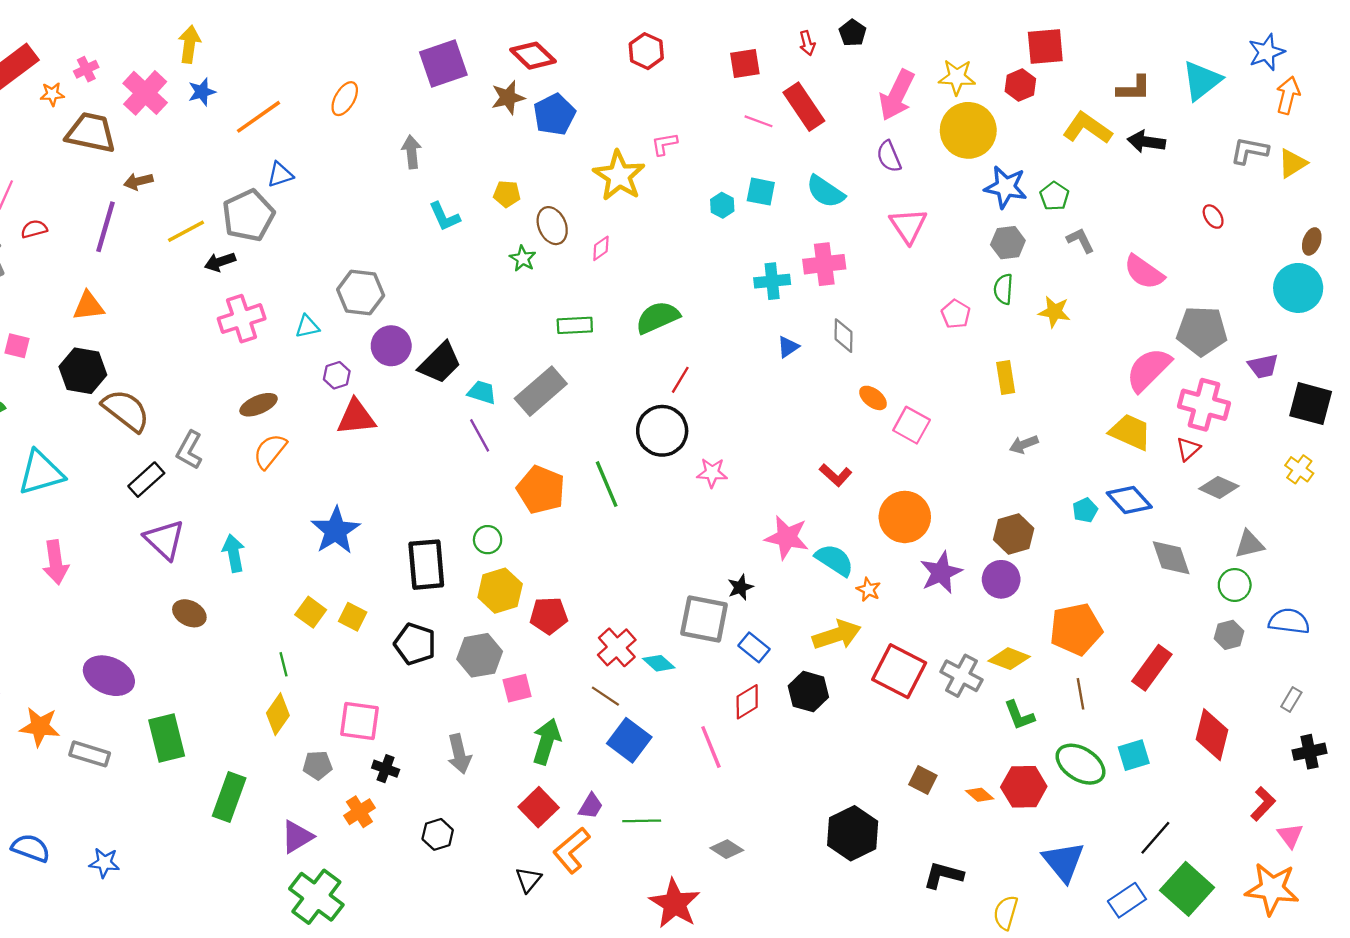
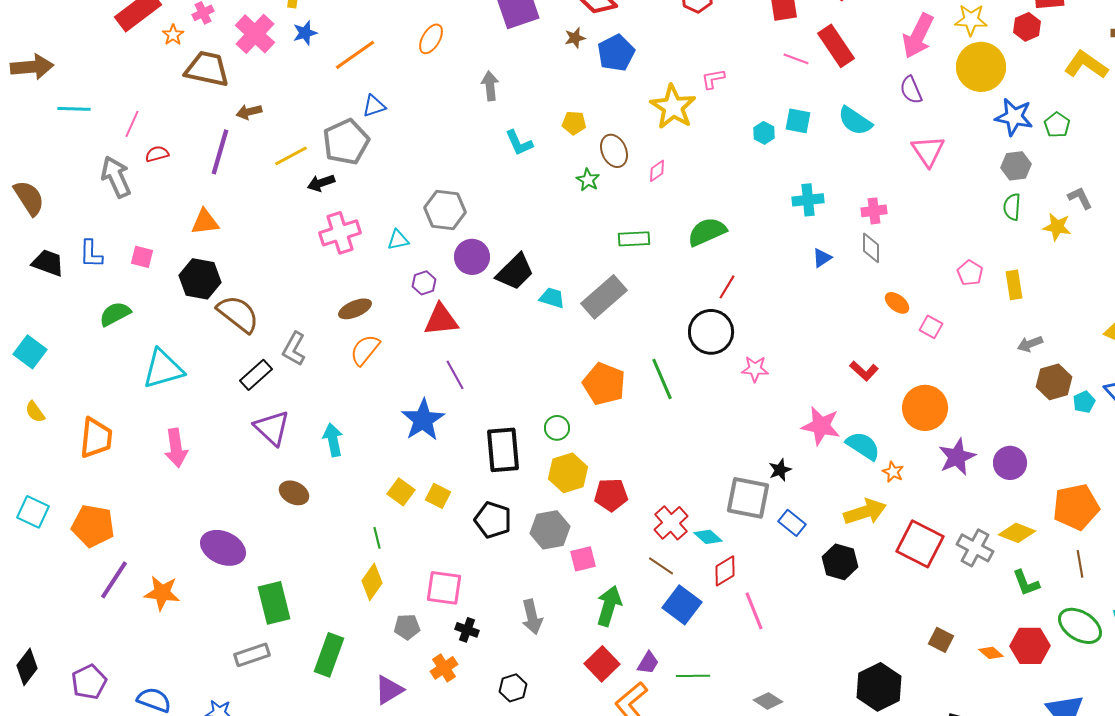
orange star: (52, 94) -> (173, 35), turned -30
brown star: (508, 97) -> (575, 38), size x0.7
gray L-shape: (1080, 240) -> (1080, 198), moved
pink cross: (824, 264) -> (874, 211), moved, size x0.7
pink pentagon: (956, 314) -> (970, 273), moved
pink square: (912, 425) -> (931, 327), size x0.7
purple line: (480, 435) -> (455, 375), moved
brown hexagon: (1014, 534) -> (1054, 382), moved
red diamond: (747, 702) -> (725, 571), moved
gray rectangle: (90, 754) -> (252, 655), moved, turned -36

